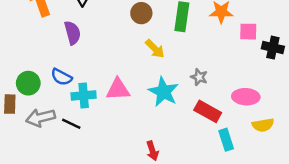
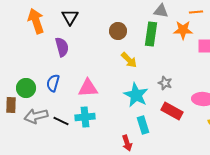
blue semicircle: (61, 77) -> (53, 83), turned 78
pink triangle: (118, 89) -> (88, 88), moved
cyan cross: (84, 95) -> (85, 117), moved
cyan rectangle: (226, 140) -> (143, 125), moved

